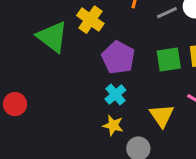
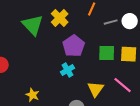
yellow star: (113, 125) -> (33, 95), moved

